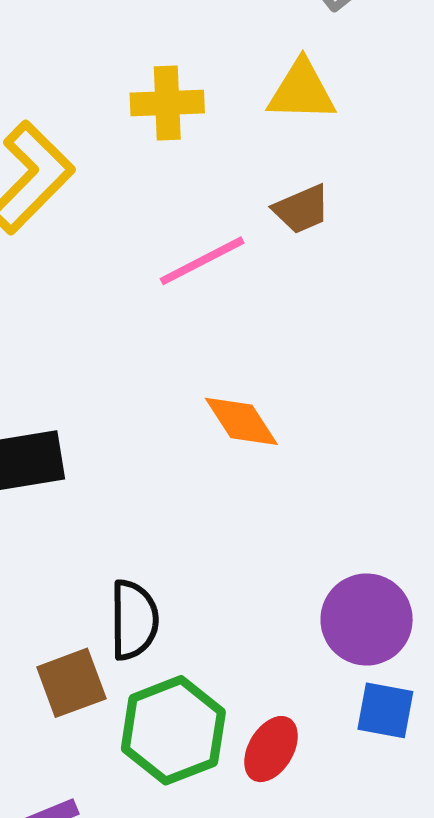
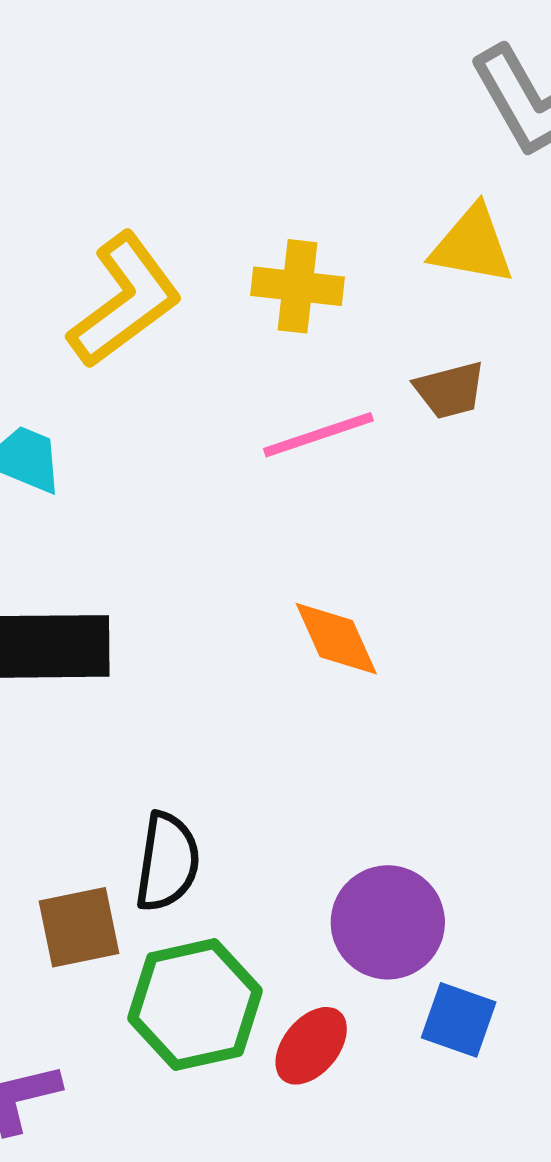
yellow cross: (167, 103) -> (297, 286), moved
purple circle: (367, 620) -> (388, 922), moved

